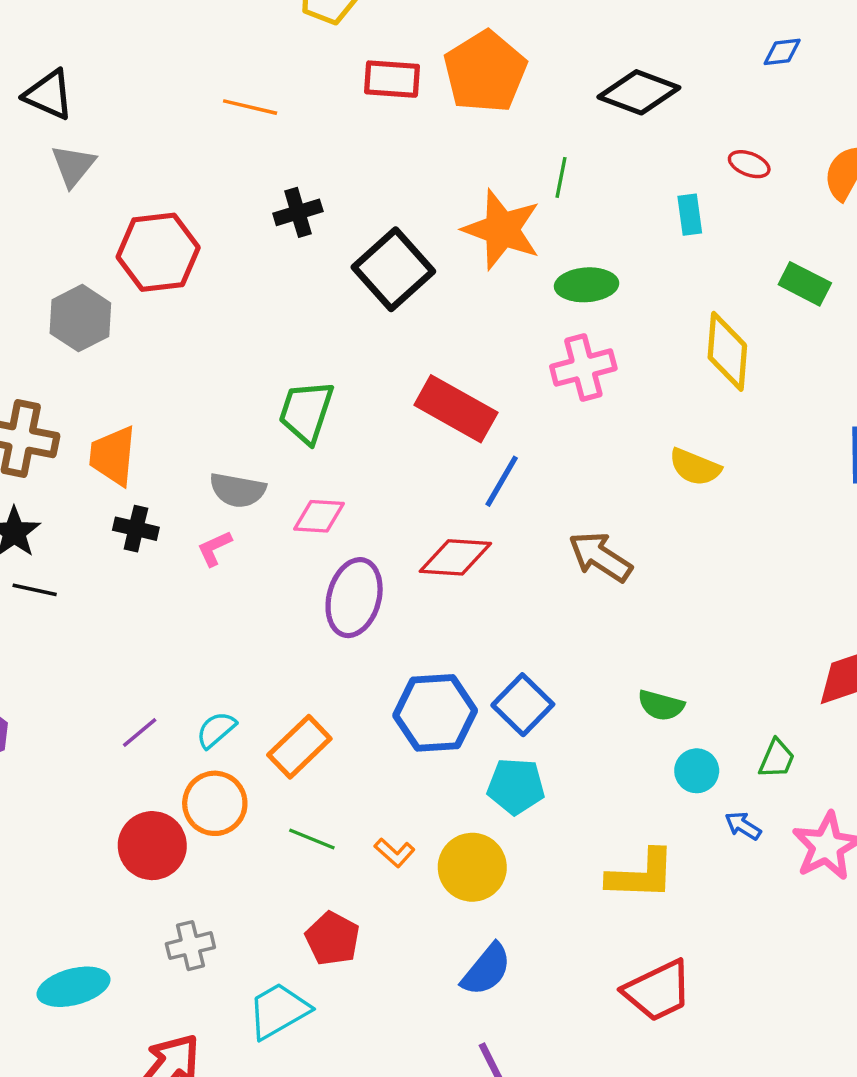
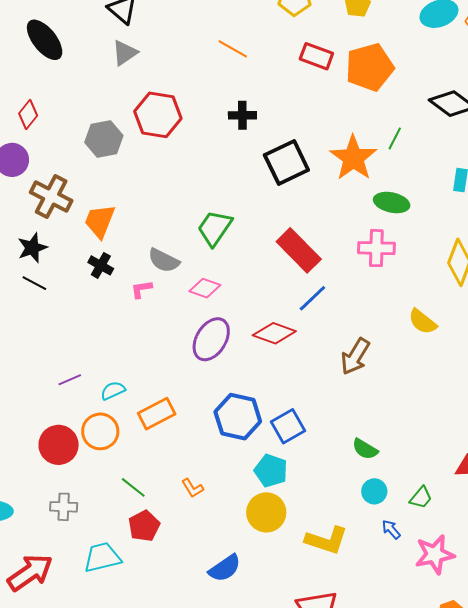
brown arrow: (600, 557) -> (355, 356), turned -108
green line: (312, 839) -> (133, 487), moved
yellow circle: (472, 867) -> (266, 512), moved

